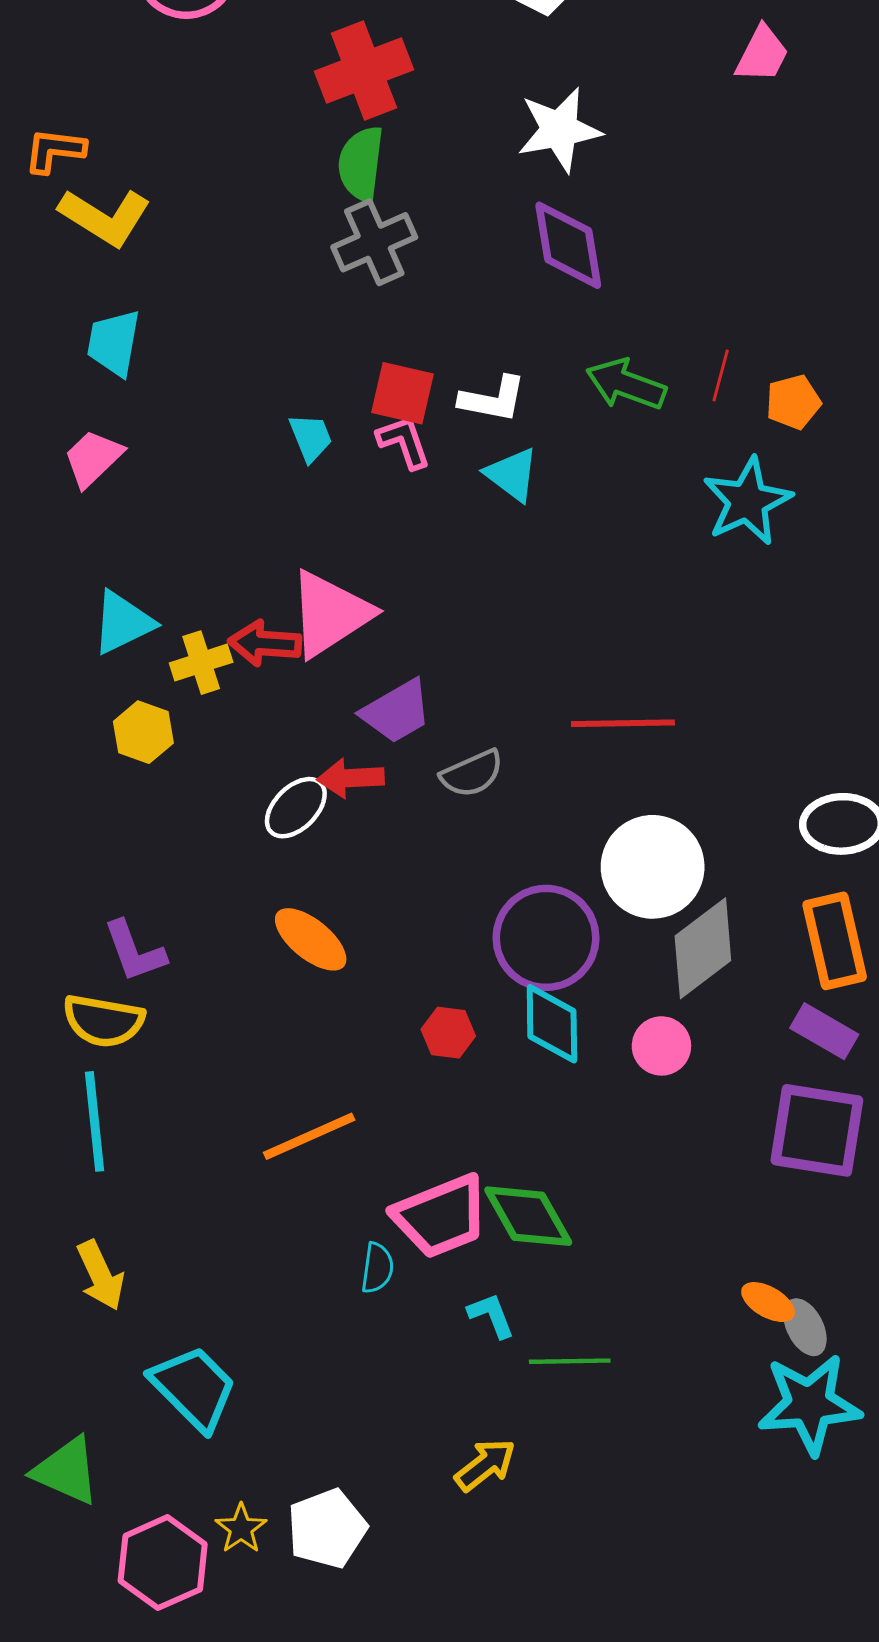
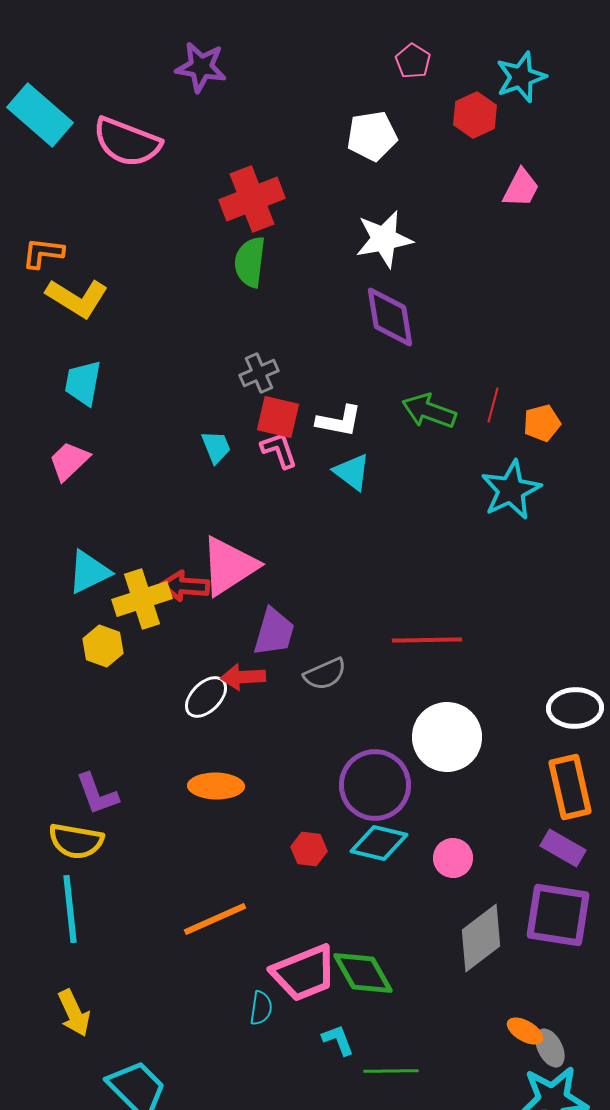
gray cross: (374, 242) -> (259, 373), moved, size x0.7
yellow cross: (201, 663) -> (142, 599), size x1.4
purple trapezoid: (397, 711) -> (274, 632), turned -44
orange ellipse: (311, 939) -> (216, 786), turned -38
gray diamond: (703, 948) -> (481, 938), moved
cyan diamond: (552, 1024) -> (379, 843), turned -76

